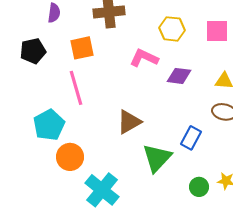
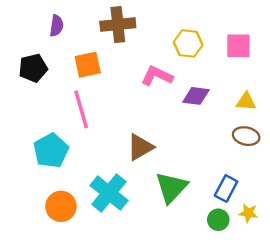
blue rectangle: (191, 138) -> (226, 188), moved
orange circle: (70, 157) -> (61, 206), moved
cyan cross: (102, 190) -> (109, 193), moved

